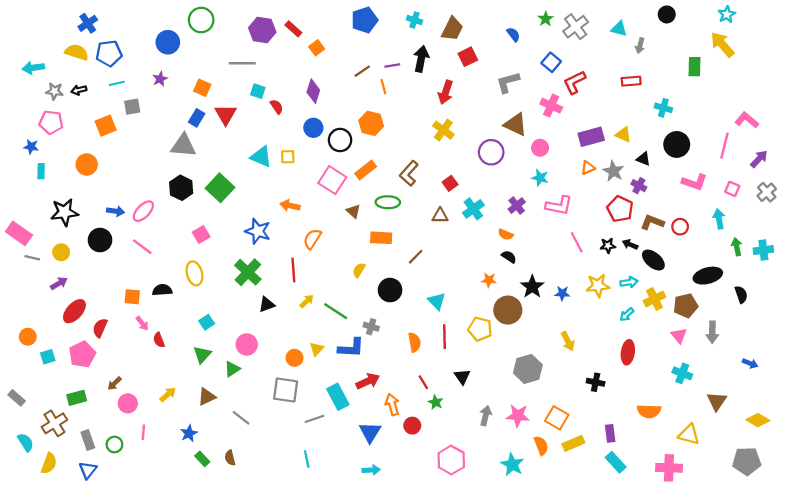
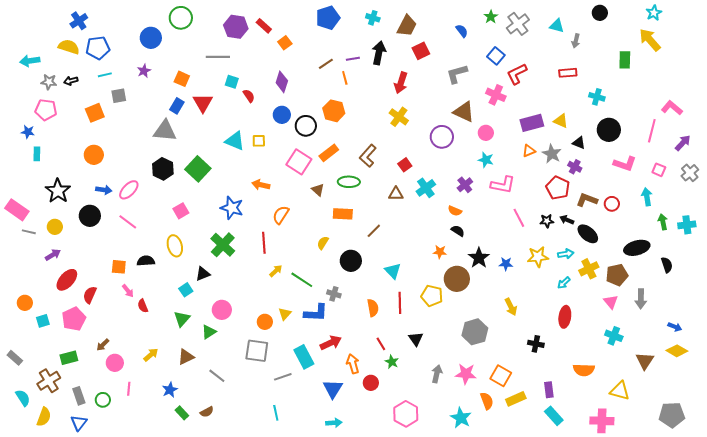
orange circle: (87, 164) -> (94, 155), moved
black star: (64, 212) -> (58, 191), turned -30
black triangle: (267, 304) -> (203, 274), moved
yellow diamond: (758, 420) -> (677, 351), moved
brown semicircle: (230, 458) -> (207, 412), turned -104

